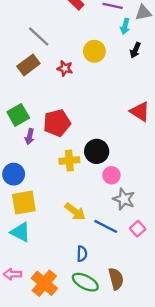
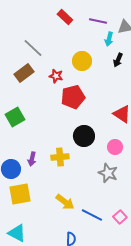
red pentagon: (57, 123) -> (73, 97), moved
purple arrow: (30, 137) -> (32, 159), moved
black circle: (97, 151) -> (84, 136), moved
pink circle: (111, 175) -> (115, 147), moved
gray star: (124, 199) -> (108, 173), moved
cyan triangle: (20, 232) -> (17, 233), moved

